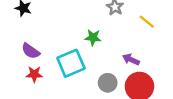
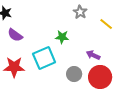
purple semicircle: (31, 51) -> (15, 35), moved
red star: (34, 74) -> (14, 67), size x1.5

